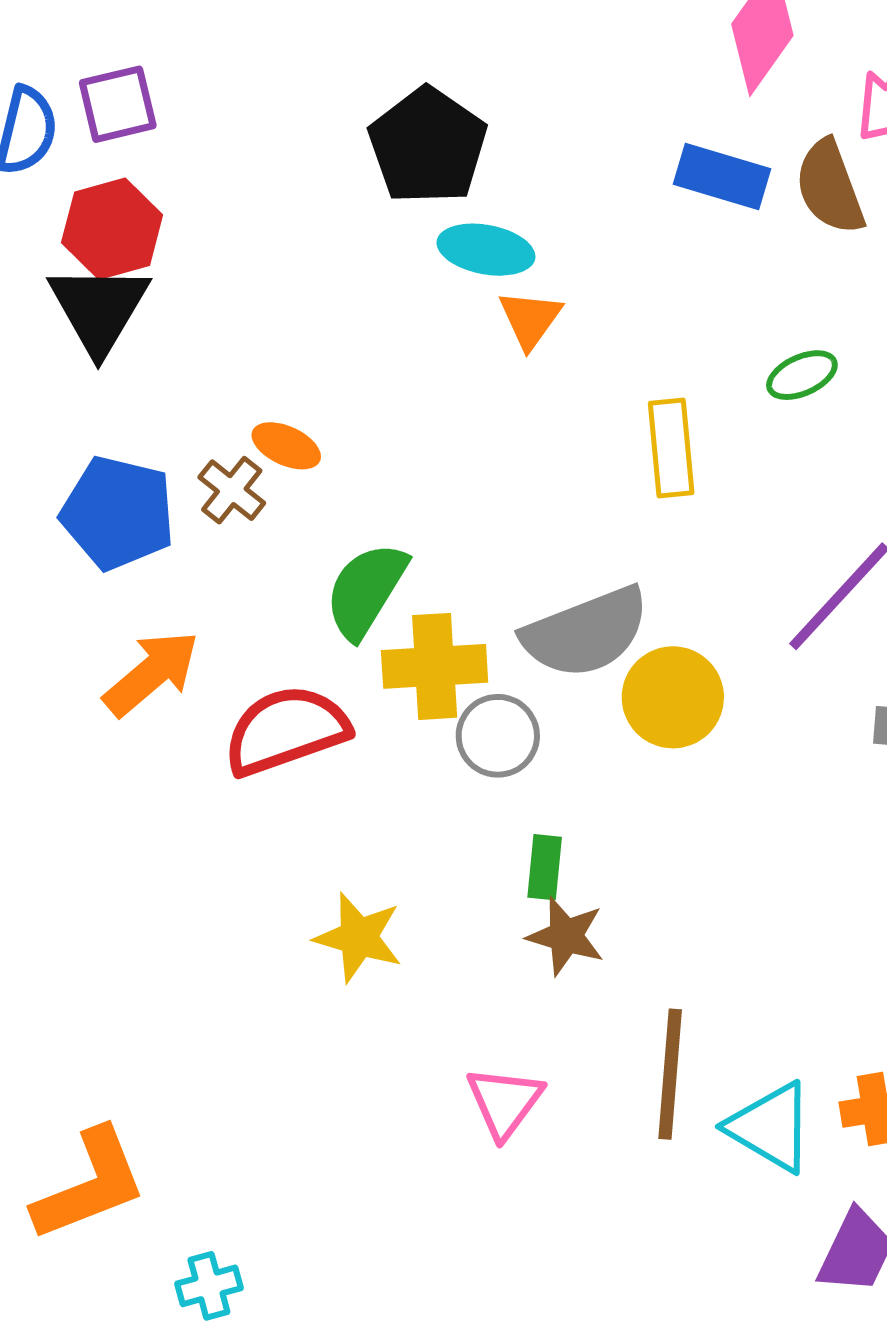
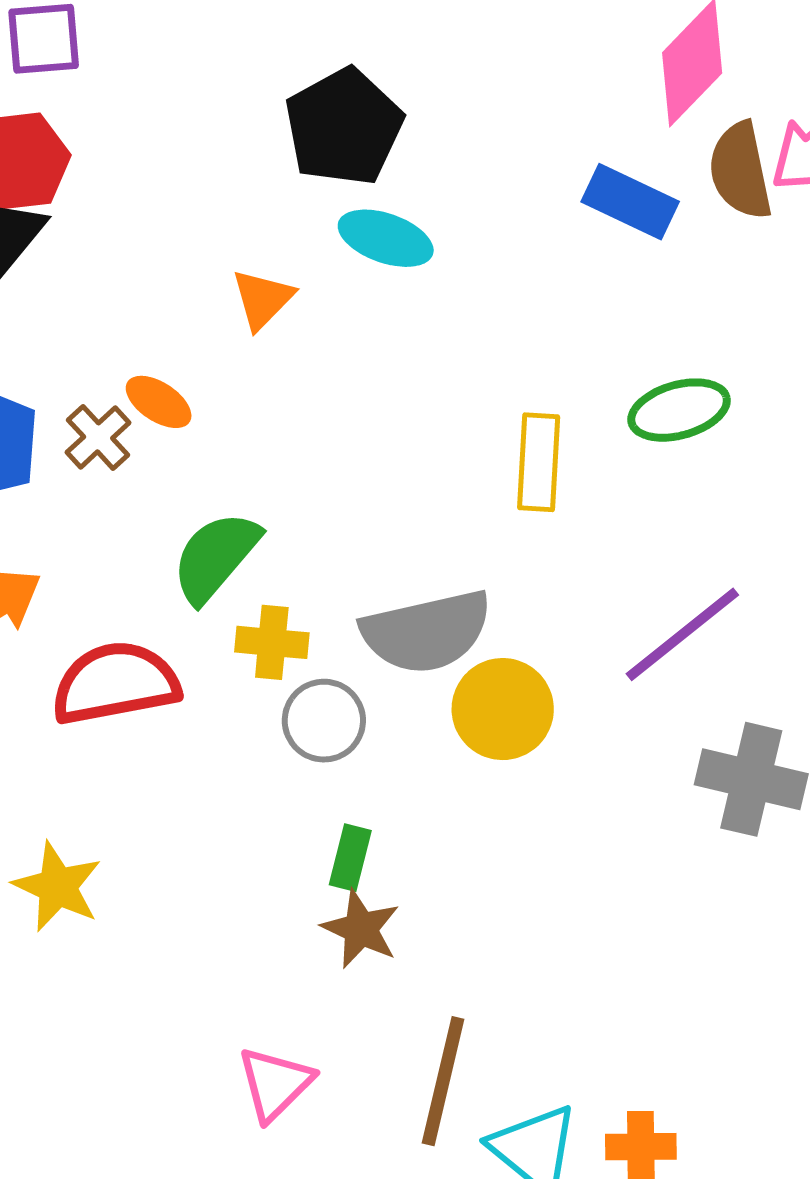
brown semicircle: (830, 187) -> (740, 171), moved
orange triangle: (530, 319) -> (263, 299), moved
green ellipse: (802, 375) -> (679, 410), size x1.4
yellow cross: (435, 666) -> (272, 642), size x0.7
yellow star: (359, 937) -> (57, 887), moved

